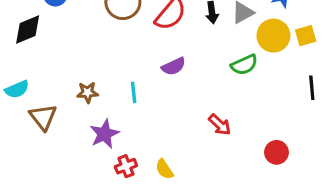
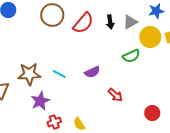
purple semicircle: (174, 66) -> (92, 72), moved
brown star: (88, 92) -> (29, 74), size x1.6
cyan line: (134, 92) -> (59, 74), turned -56

